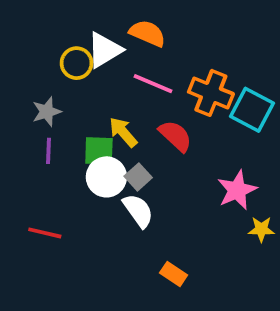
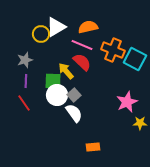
orange semicircle: (147, 33) -> (88, 27), moved, turned -36
red semicircle: (175, 136) -> (82, 62), moved
red line: (45, 233) -> (24, 103), moved, turned 42
orange rectangle: (174, 274) -> (93, 147), turned -40

